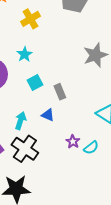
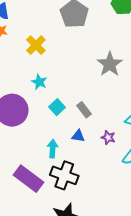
purple star: (73, 142) -> (108, 137), moved

